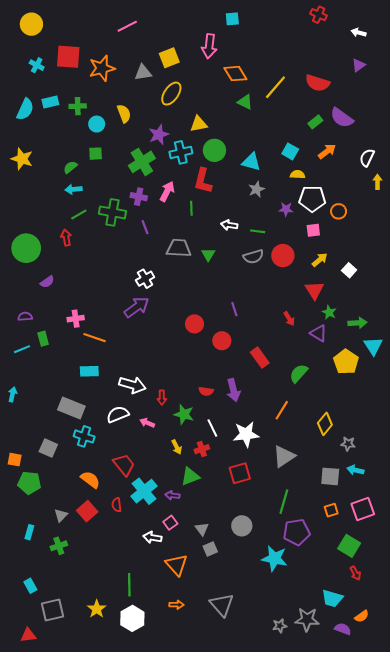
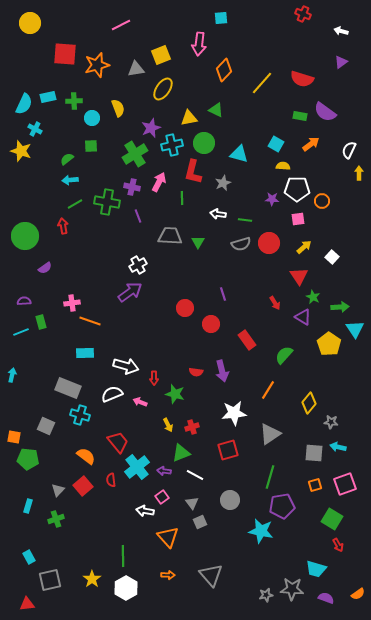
cyan cross: (37, 65) -> (35, 129), moved
orange diamond: (235, 74) -> (224, 70), turned 75
green triangle: (245, 102) -> (216, 110), moved
green rectangle: (315, 122) -> (300, 116), turned 48
gray star: (257, 189) -> (223, 183), moved
white line: (212, 428) -> (195, 475), moved, turned -36
orange semicircle: (362, 616) -> (358, 594), moved

